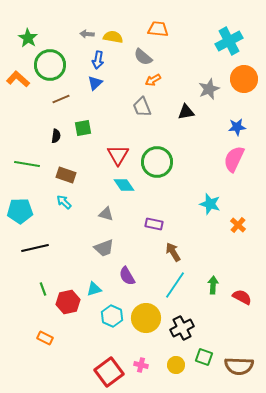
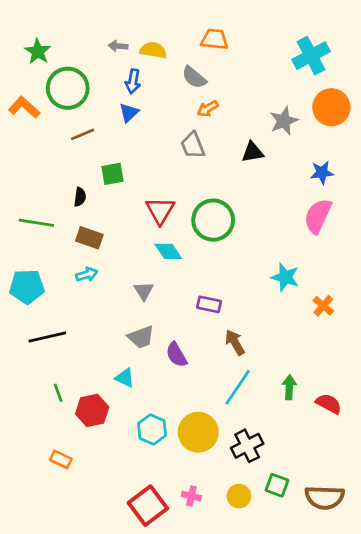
black semicircle: (56, 136) -> (80, 197), moved
cyan arrow: (64, 202) -> (87, 274), turned 119
gray triangle: (106, 214) -> (144, 291), turned 42
purple semicircle: (127, 276) -> (176, 355), moved
cyan triangle: (94, 289) -> (125, 378), moved, turned 42

